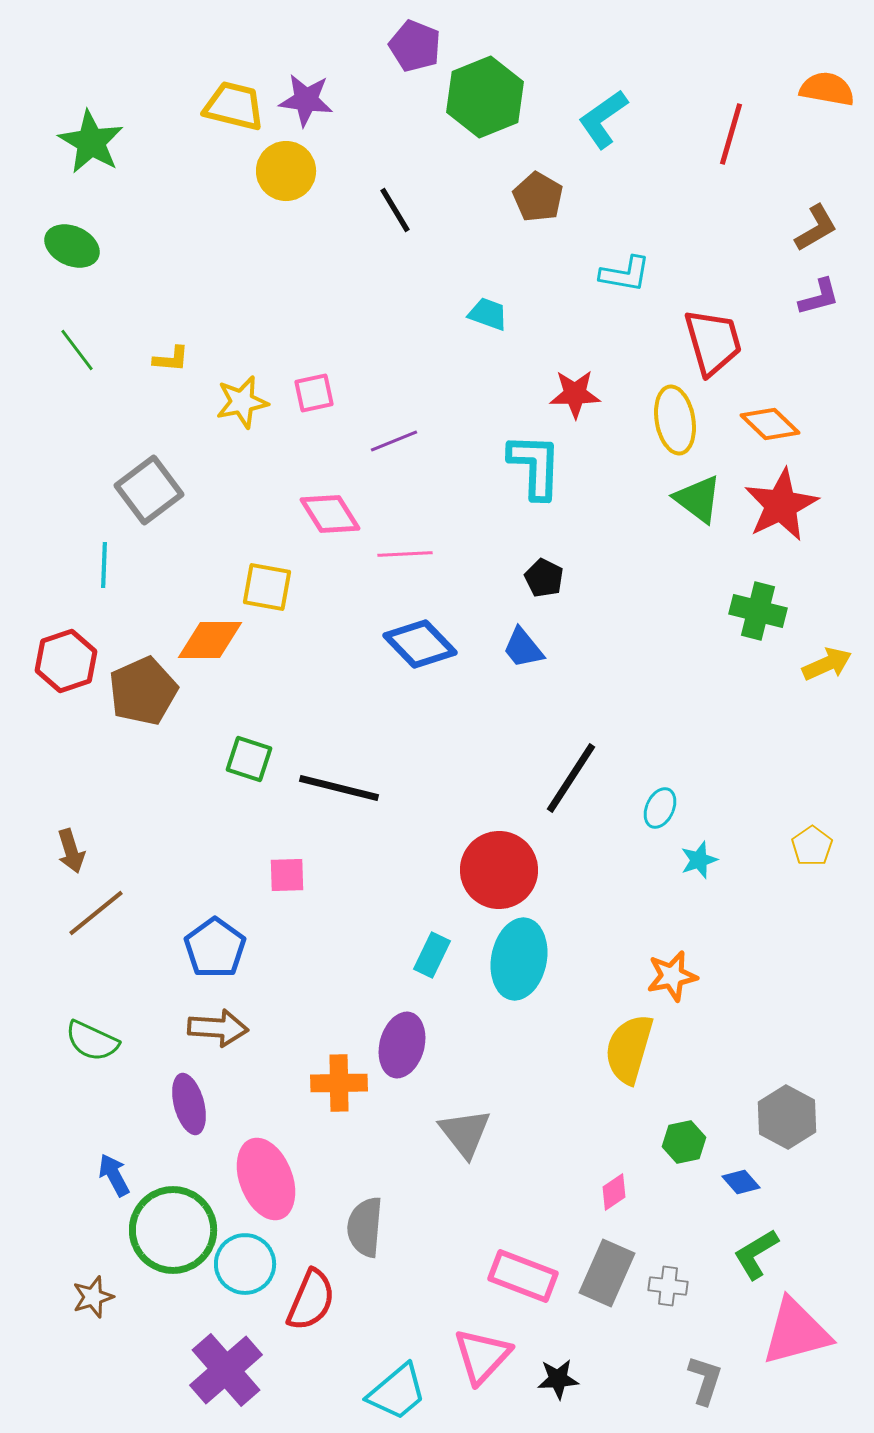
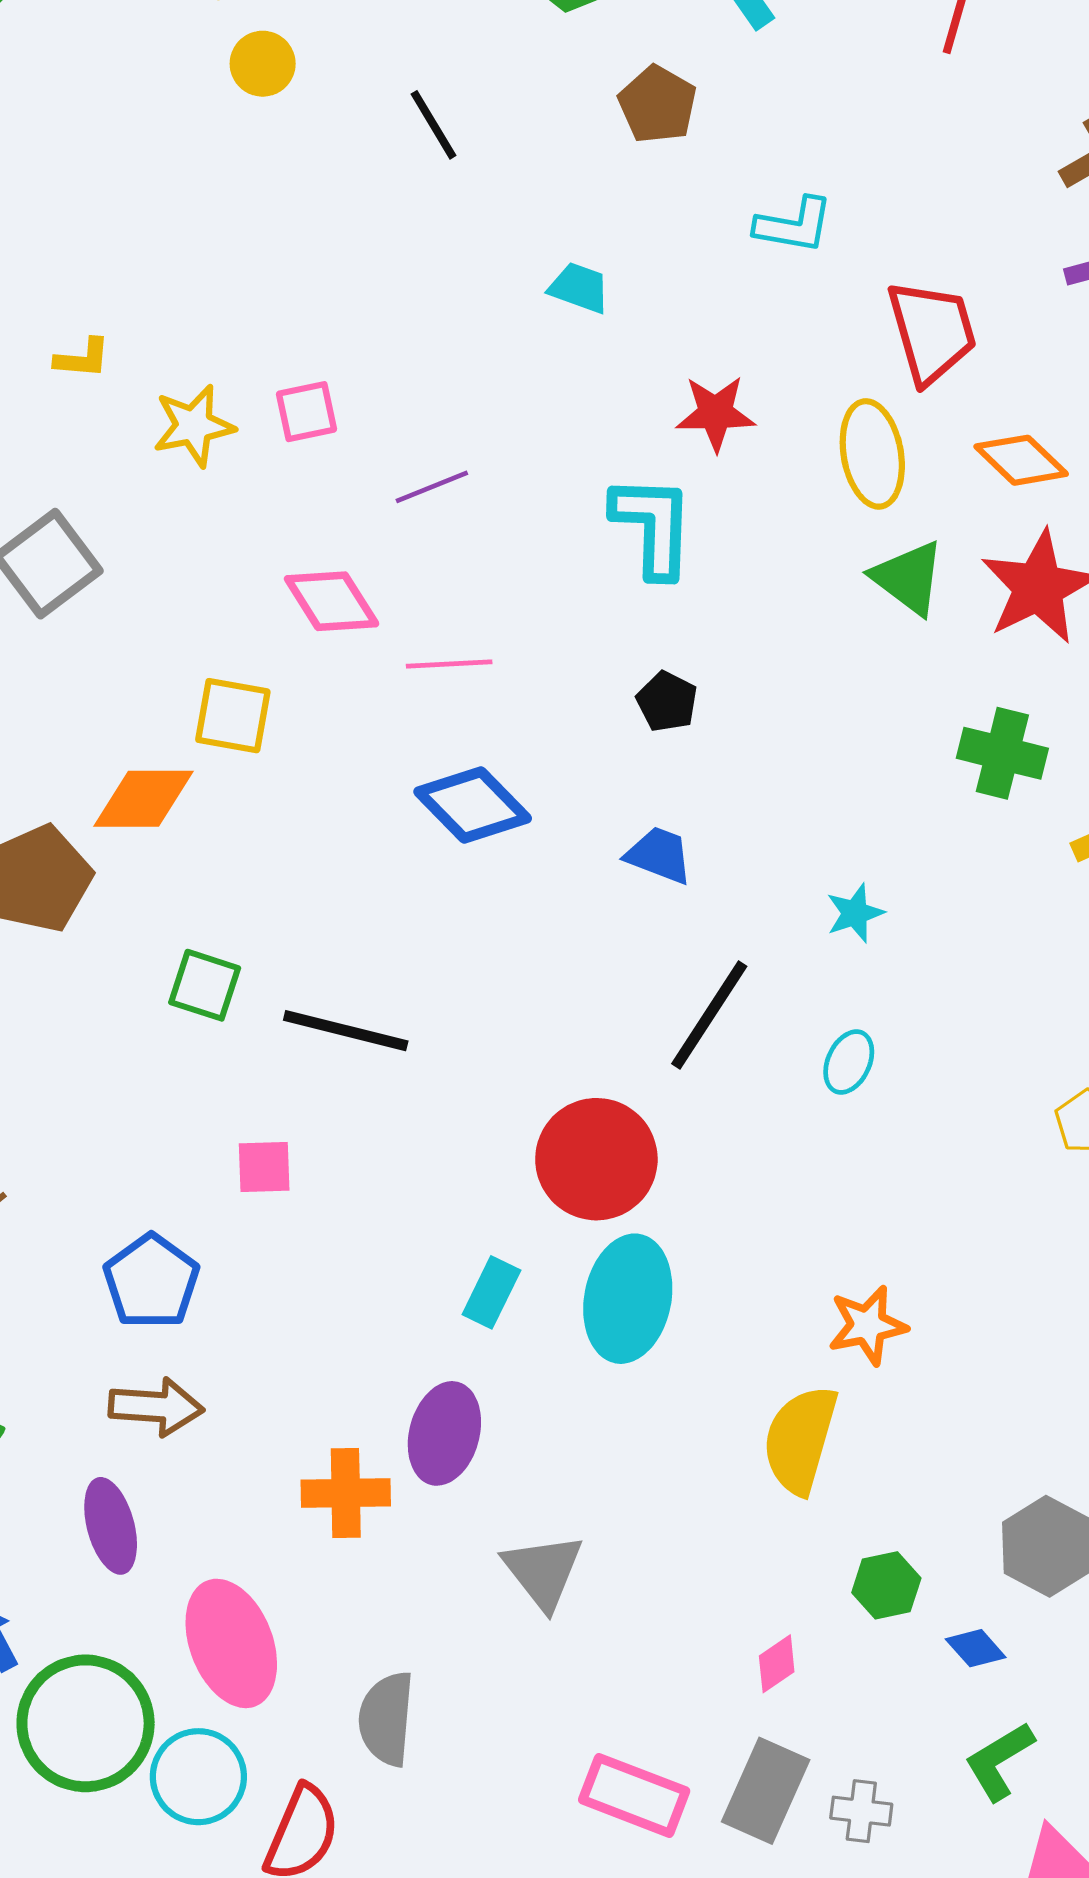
yellow circle: (286, 171) -> (263, 64), size x0.7
blue trapezoid: (523, 648) -> (659, 855), moved, turned 150
cyan star: (699, 860) -> (855, 913), moved

